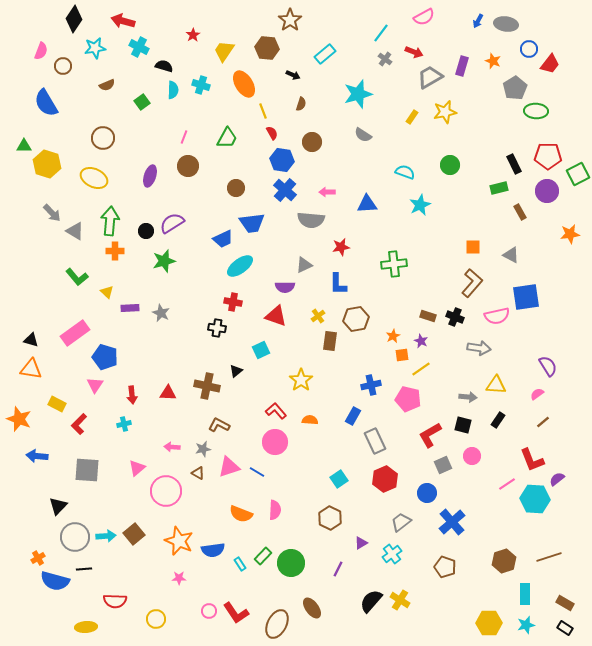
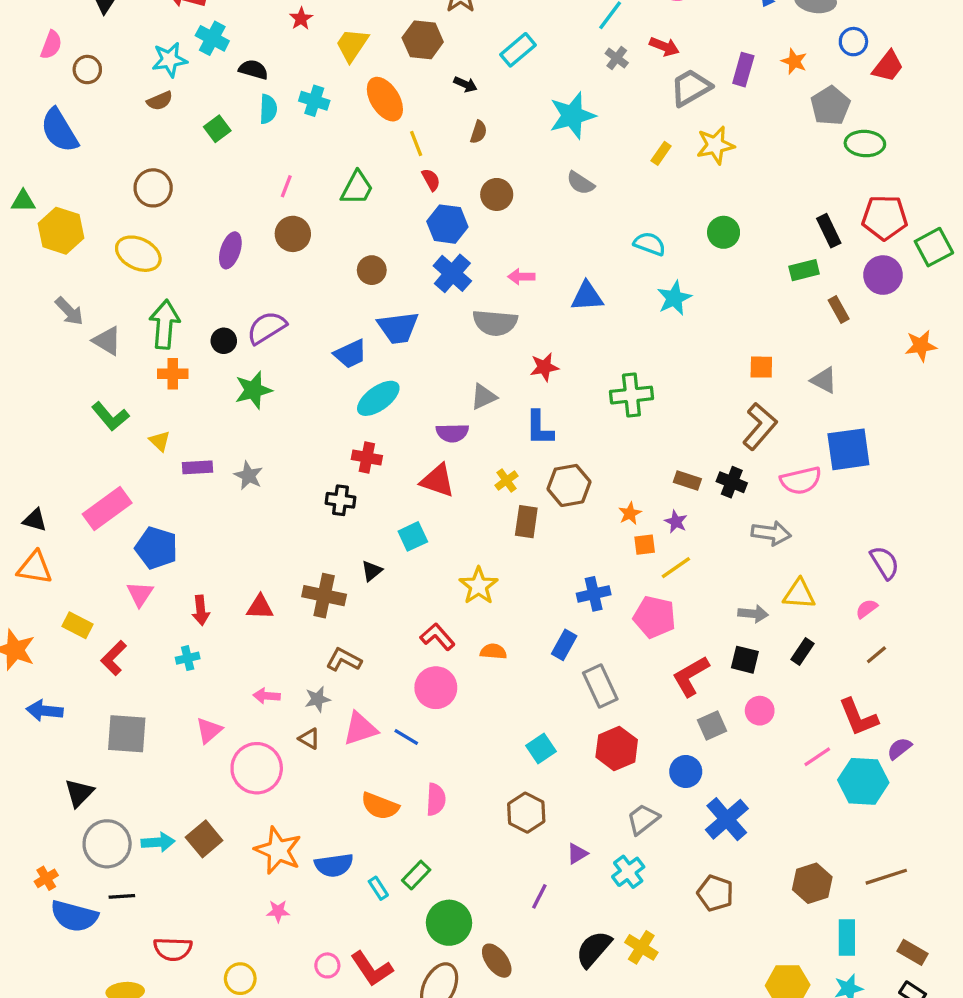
cyan star: (95, 48) -> (170, 60), moved
green circle: (291, 563) -> (449, 923), moved

